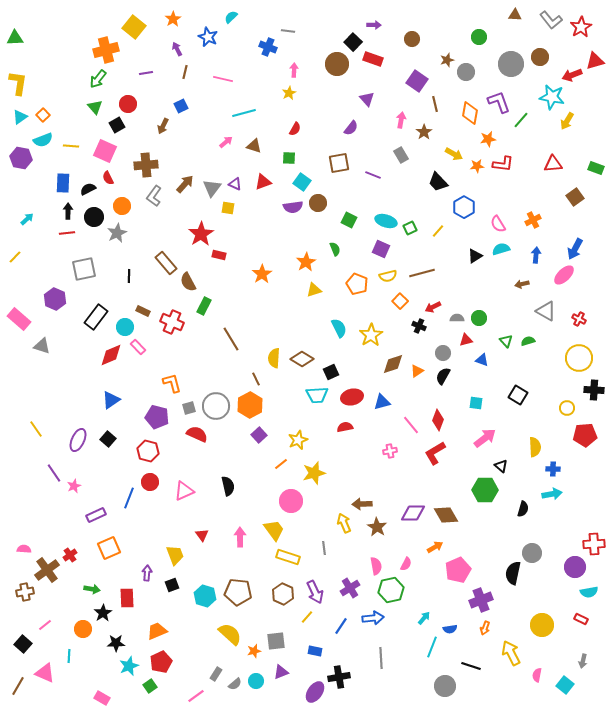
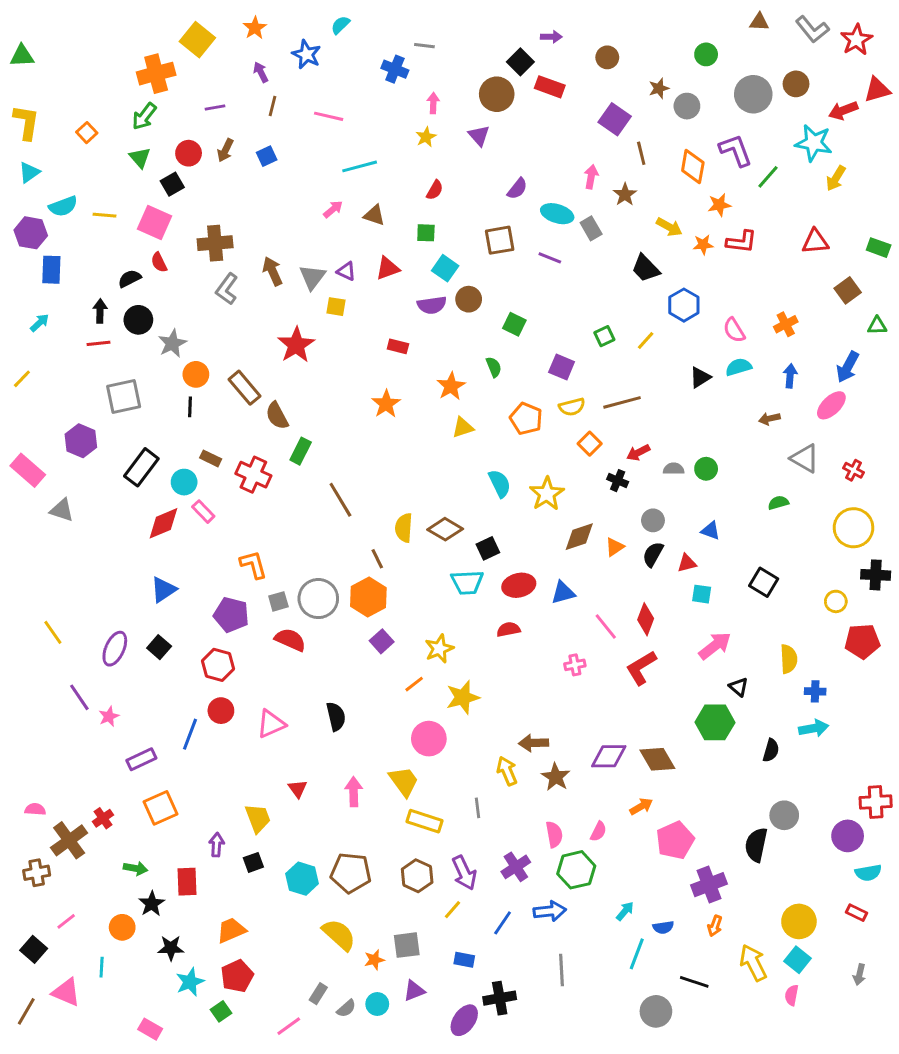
purple triangle: (367, 99) -> (479, 136), moved
orange square: (43, 115) -> (87, 133), moved
brown arrow: (163, 126) -> (225, 150), moved
blue rectangle: (63, 183) -> (51, 270), moved
brown arrow: (185, 184) -> (273, 271), turned -66
orange circle: (122, 206) -> (196, 374), moved
cyan ellipse: (386, 221) -> (557, 214), moved
red rectangle: (219, 255) -> (398, 346), moved
red triangle: (466, 340) -> (687, 563), moved
green triangle: (506, 341) -> (877, 326), moved, turned -48
cyan square: (565, 685) -> (797, 960), moved

